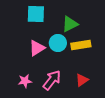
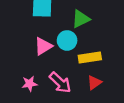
yellow rectangle: (81, 45) -> (90, 58), moved
pink arrow: (52, 80) -> (60, 83), turned 95

